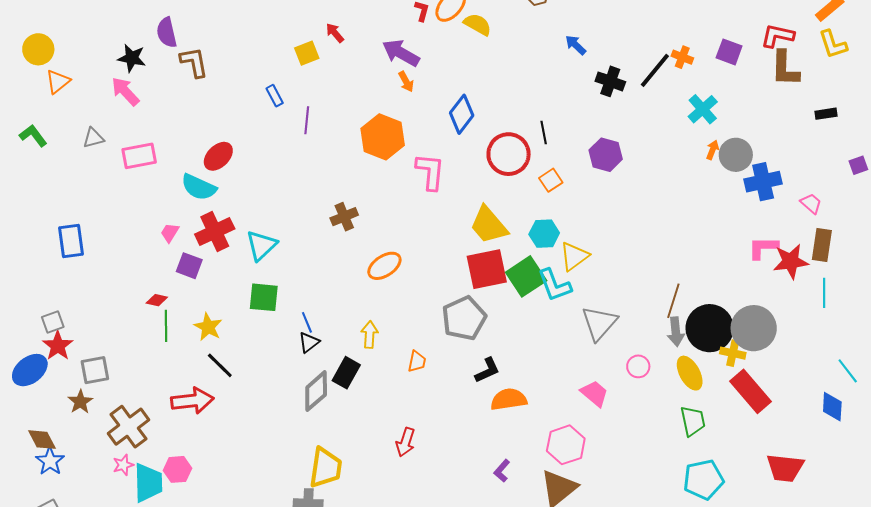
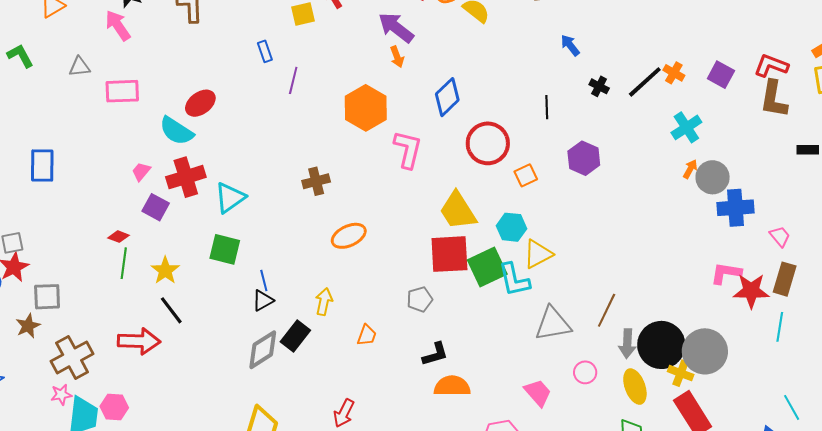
black cross: (610, 81) -> (599, 86), size x0.7
black line: (544, 132) -> (547, 107), moved
brown line: (673, 301) -> (607, 310), moved
gray pentagon: (464, 318) -> (420, 299), size x0.6
gray triangle: (599, 323) -> (553, 324), turned 30

